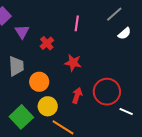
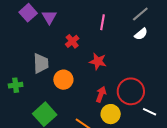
purple triangle: (22, 32) -> (49, 17), moved
white semicircle: (124, 33) -> (141, 34), moved
yellow circle: (48, 106) -> (111, 114), moved

